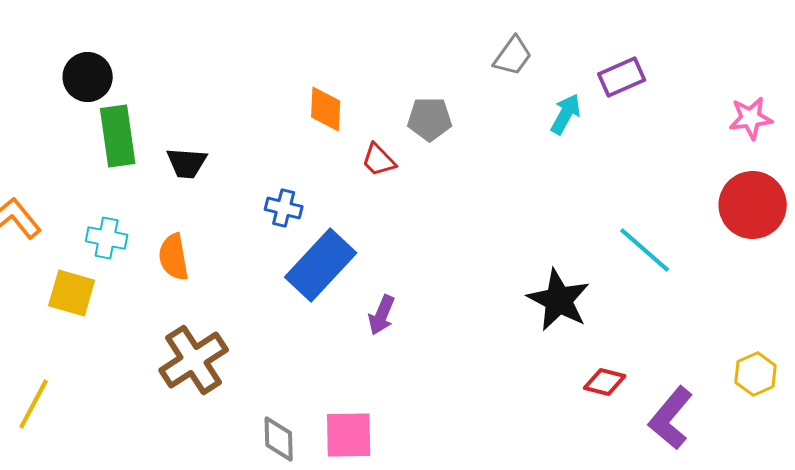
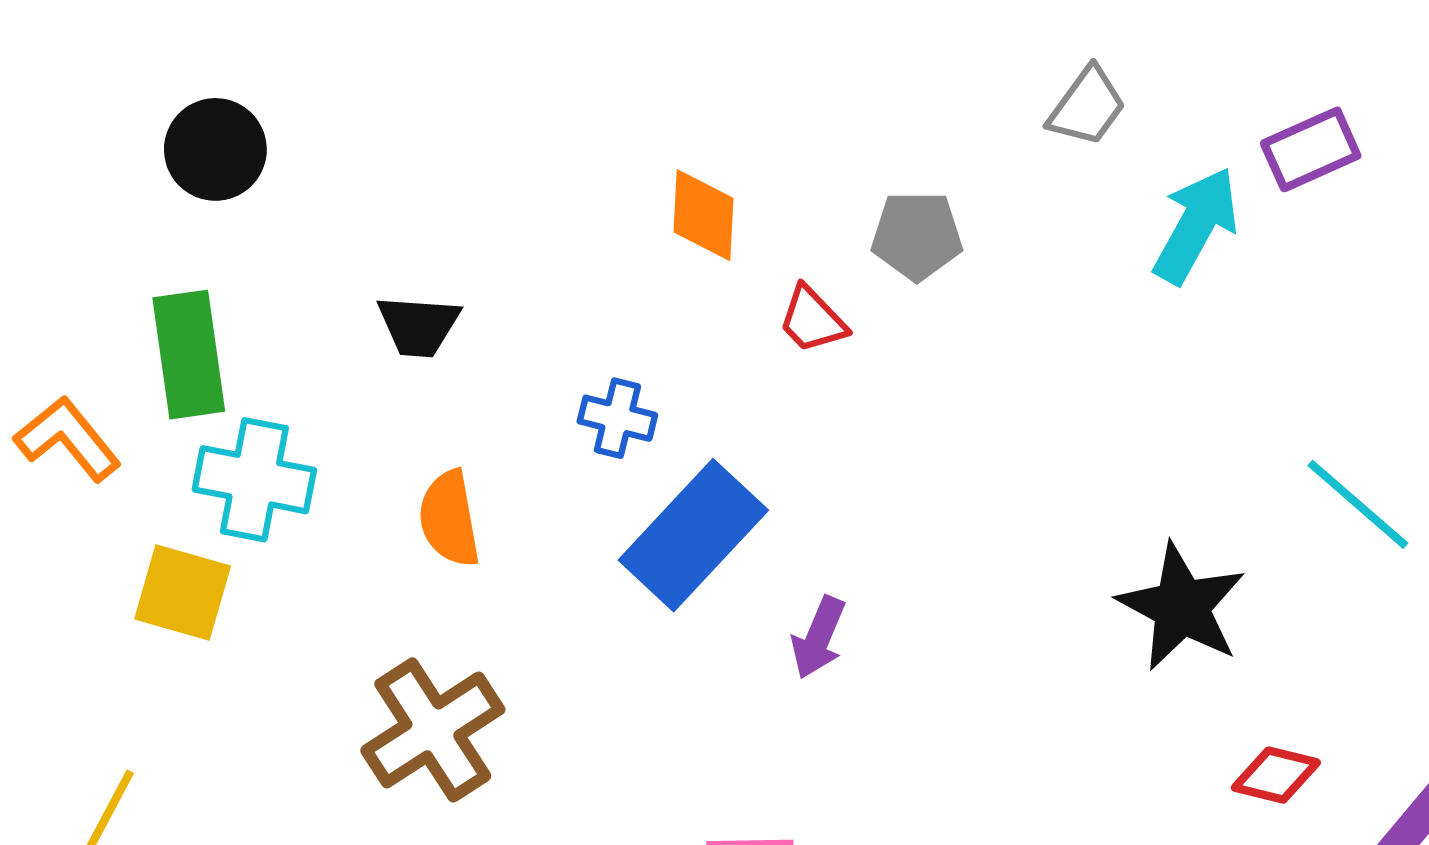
cyan arrow: (566, 114) -> (1196, 225), size x1.4
green rectangle: (118, 136) -> (189, 355), moved
cyan cross: (107, 238) -> (254, 480), size x1.4
orange semicircle: (174, 257) -> (449, 519), moved

